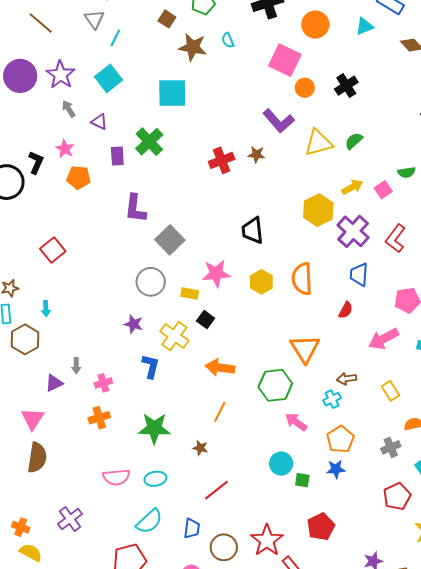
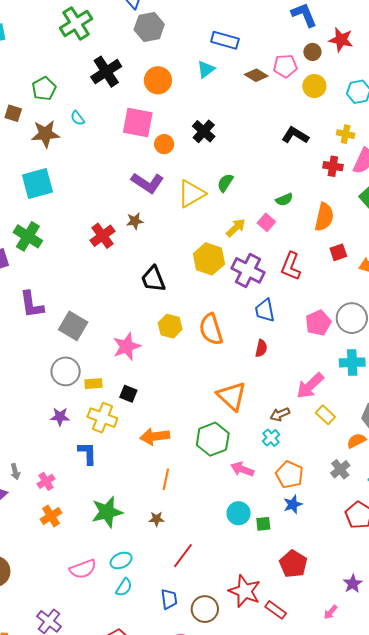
black trapezoid: (252, 231) -> (153, 279), moved
yellow hexagon: (261, 282) -> (170, 326), moved
yellow rectangle: (190, 294) -> (94, 384), moved
pink arrow: (384, 339) -> (310, 386), moved
cyan semicircle: (149, 521) -> (124, 587), moved, size x0.7

